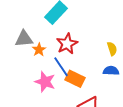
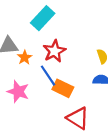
pink star: (45, 82) -> (18, 92), moved

